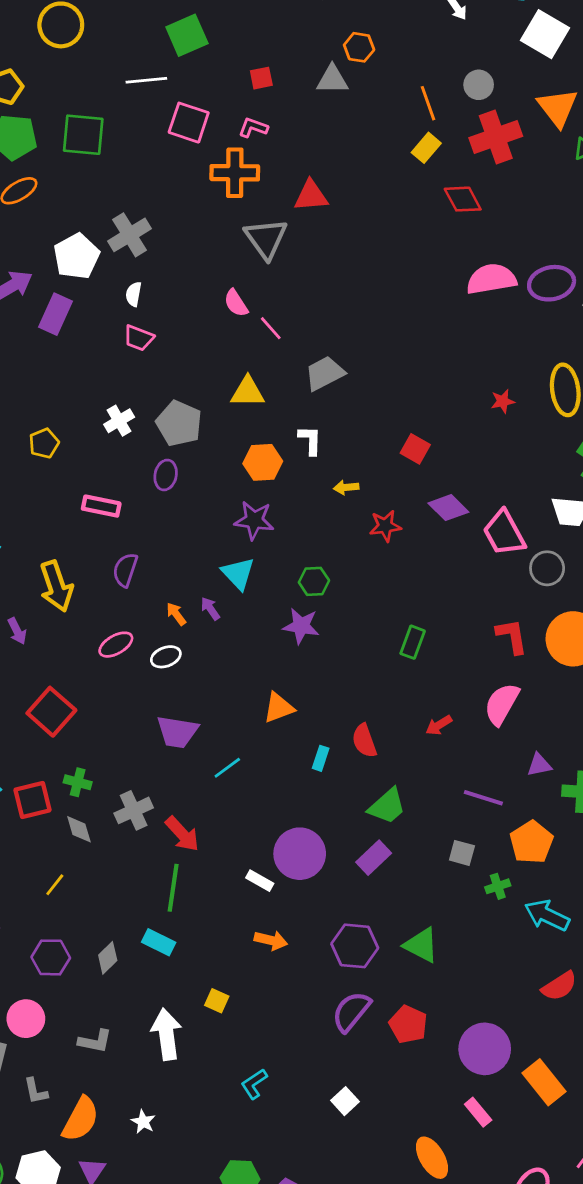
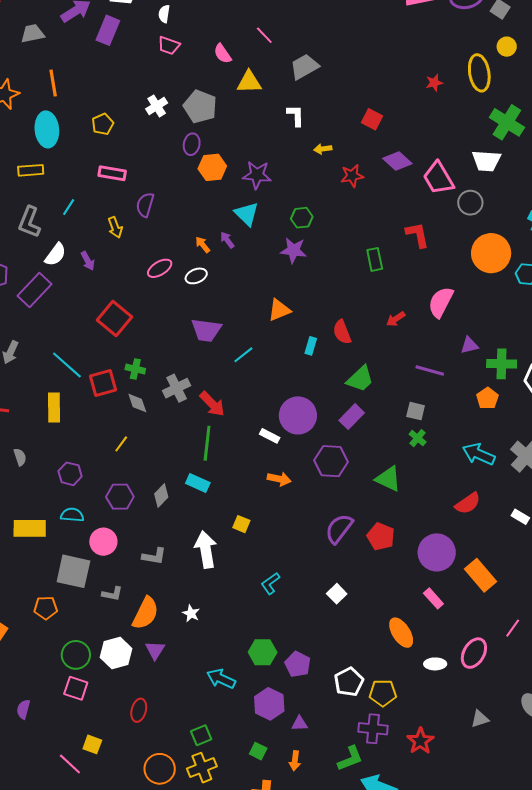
pink semicircle: (236, 303) -> (223, 54), moved
orange hexagon: (263, 462) -> (212, 167), moved
pink rectangle: (101, 506) -> (112, 173), moved
purple semicircle: (125, 570) -> (145, 205), moved
yellow arrow: (56, 586) -> (115, 227), size x0.6
red L-shape: (512, 636) -> (418, 235), moved
green rectangle: (413, 642) -> (375, 259), turned -30
orange pentagon: (532, 842) -> (487, 398), moved, size x0.7
green cross: (498, 886) -> (418, 438), moved, turned -30
purple hexagon: (355, 946) -> (331, 461), moved
red semicircle: (559, 986) -> (468, 503), moved
gray L-shape: (36, 1091) -> (112, 594), turned -65

